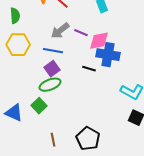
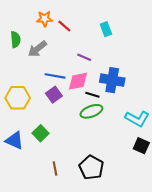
gray arrow: (60, 31) -> (37, 49), moved
pink diamond: (99, 41) -> (78, 81), moved
yellow hexagon: (18, 45) -> (18, 98), moved
green ellipse: (50, 85) -> (91, 111), moved

